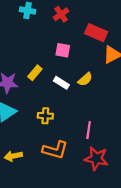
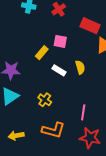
yellow rectangle: (35, 73) -> (42, 53), moved
yellow semicircle: (85, 79) -> (80, 67), turned -64
yellow cross: (45, 116) -> (45, 100), turned 32

